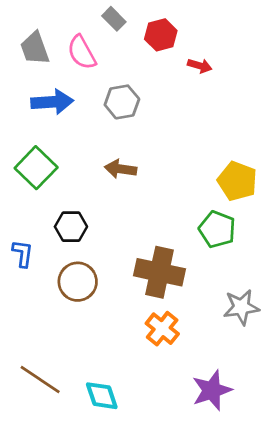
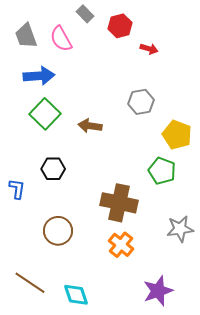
gray hexagon: (122, 102) -> (141, 102), moved
green square: (36, 168) -> (45, 114), moved
brown circle: (78, 282) -> (58, 231), moved

